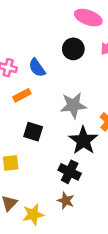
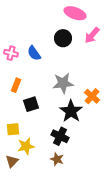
orange rectangle: (22, 95) -> (16, 85), moved, turned -40
black square: (33, 132) -> (31, 104), turned -35
yellow star: (33, 214) -> (26, 146), moved

